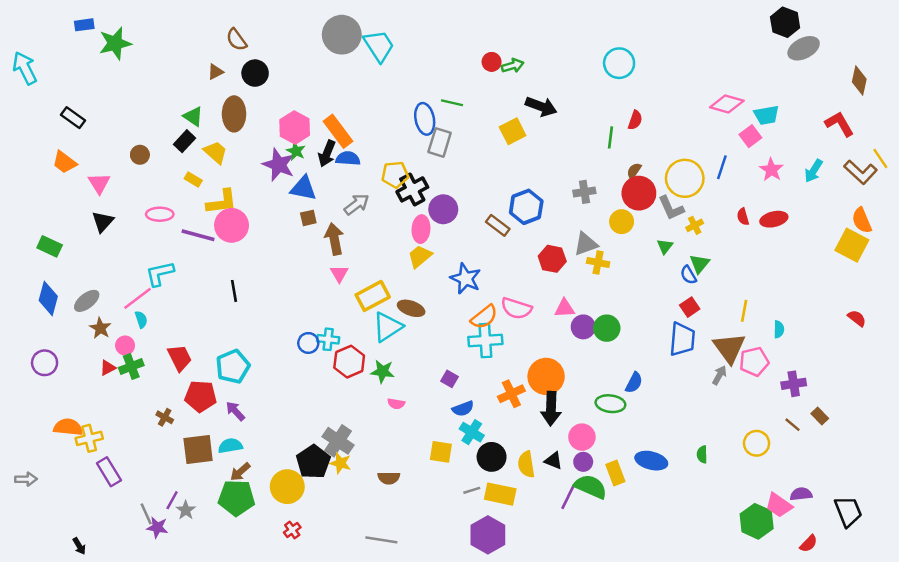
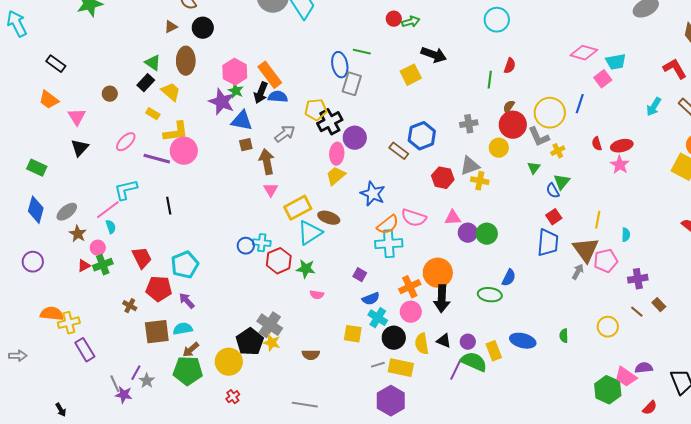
pink star: (771, 170) -> (620, 165), moved
pink ellipse: (160, 214) -> (126, 142), turned -45
black line: (234, 291) -> (169, 206), moved
pink circle: (582, 437) -> (411, 312), moved

